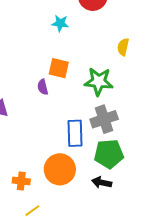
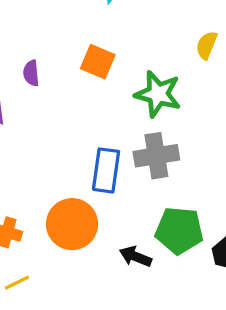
purple semicircle: (43, 87) -> (31, 73), moved
green pentagon: (109, 154) -> (179, 230), moved

